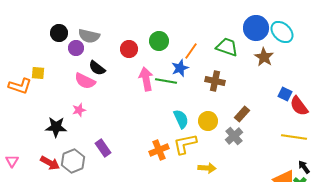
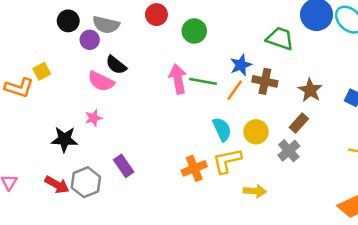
red circle: (129, 49) -> (156, 15), moved
orange line: (191, 51) -> (235, 90), moved
brown star: (264, 57) -> (310, 90), moved
blue star: (180, 68) -> (241, 65), moved
yellow square: (38, 73) -> (42, 71), turned -32

